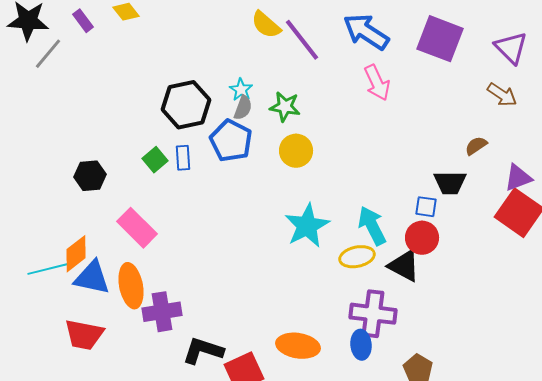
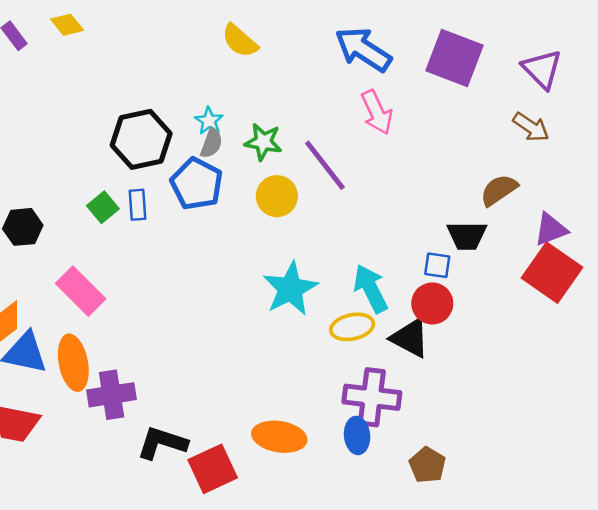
purple line: (302, 40) -> (325, 165), moved
brown semicircle: (476, 146) -> (499, 190), size x1.4

